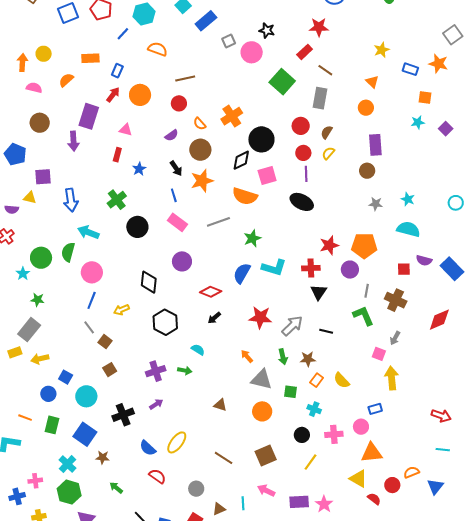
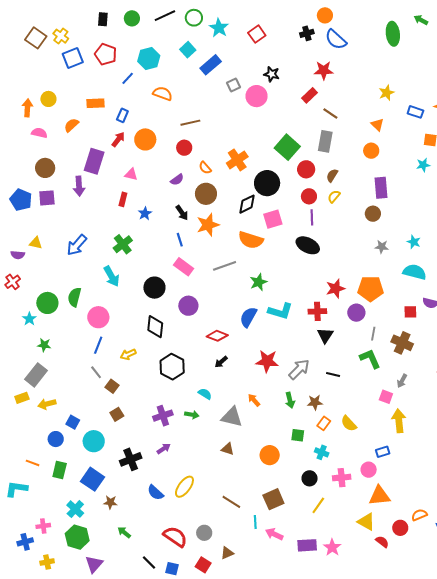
green square: (282, 82) -> (287, 147), moved
purple square: (43, 177) -> (47, 198), moved
blue arrow: (71, 200) -> (77, 245), turned 50
black circle: (137, 227) -> (154, 288), moved
cyan arrow: (88, 232) -> (112, 276), moved, turned -140
gray triangle: (262, 379) -> (232, 417), moved
red semicircle: (157, 476) -> (175, 537), moved, size x1.4
cyan line: (243, 503) -> (255, 522), moved

